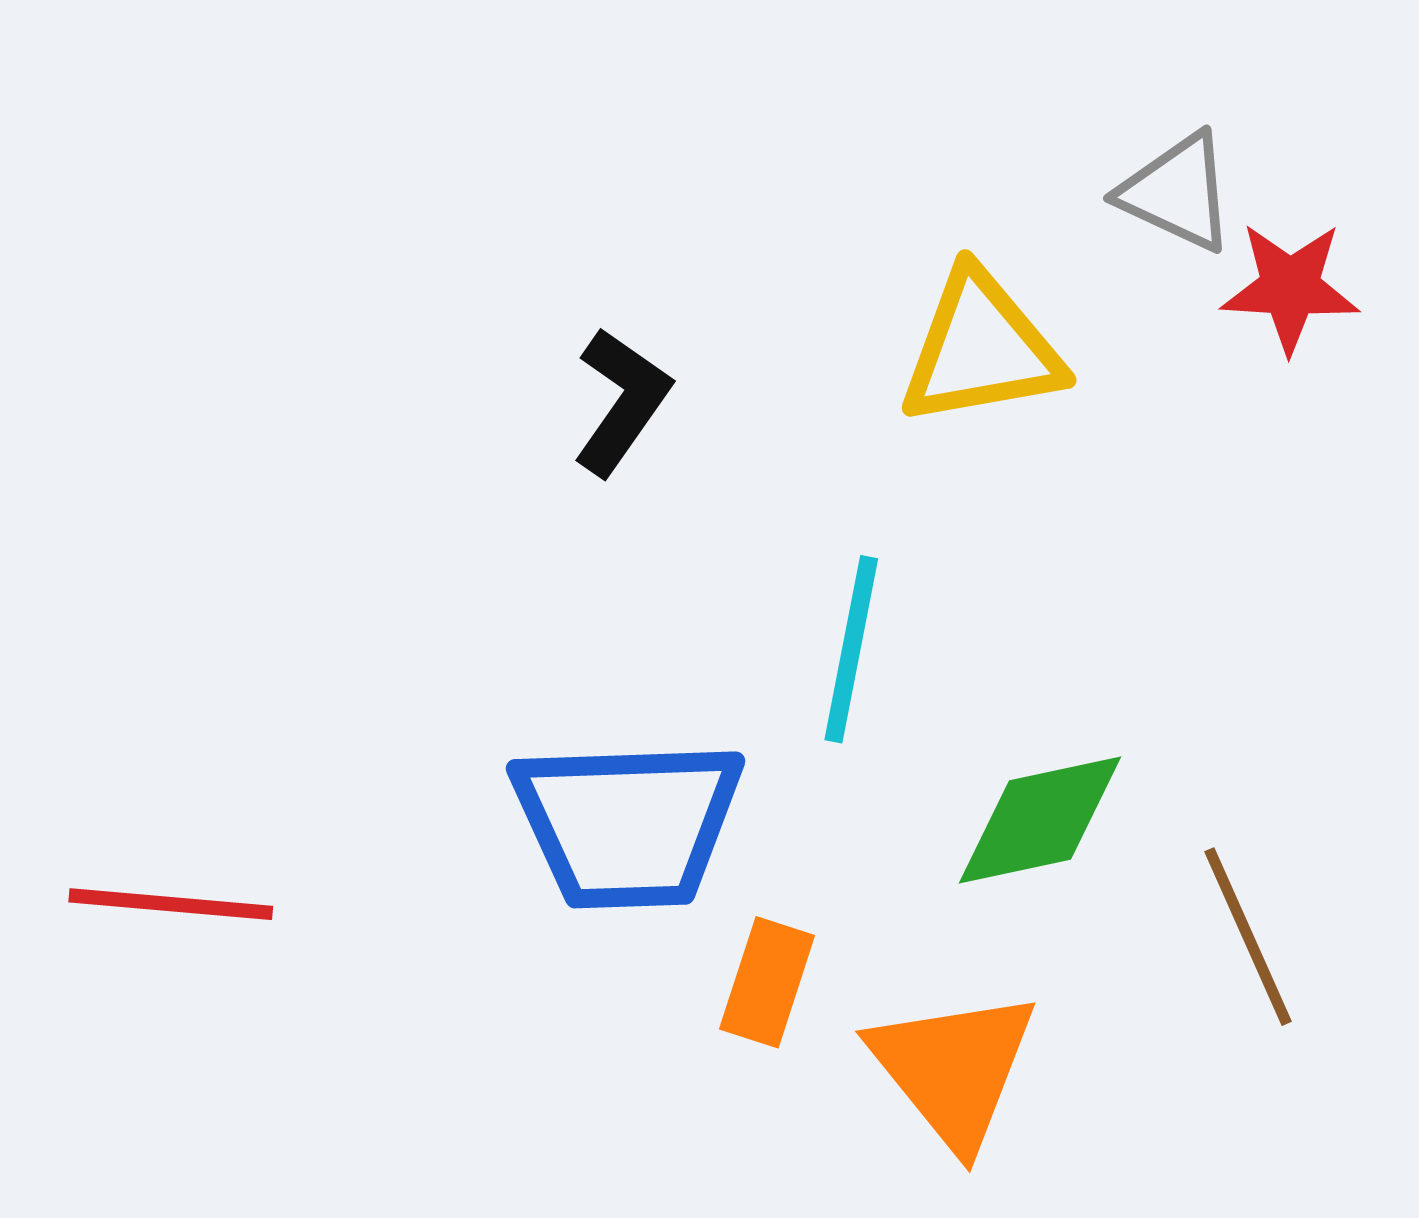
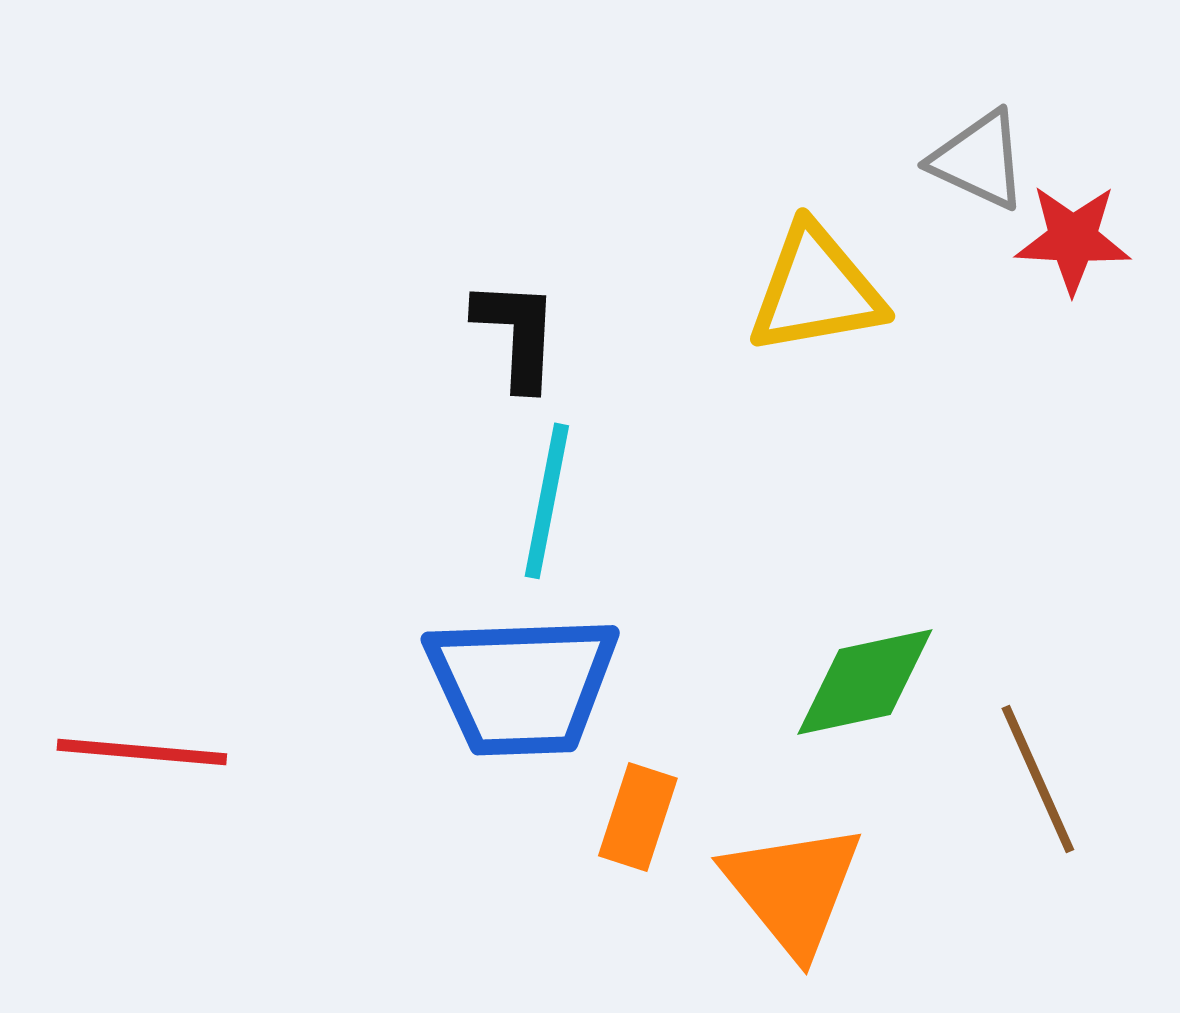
black L-shape: (622, 402) -> (517, 334), turned -32
cyan line: (851, 649) -> (547, 501), moved

